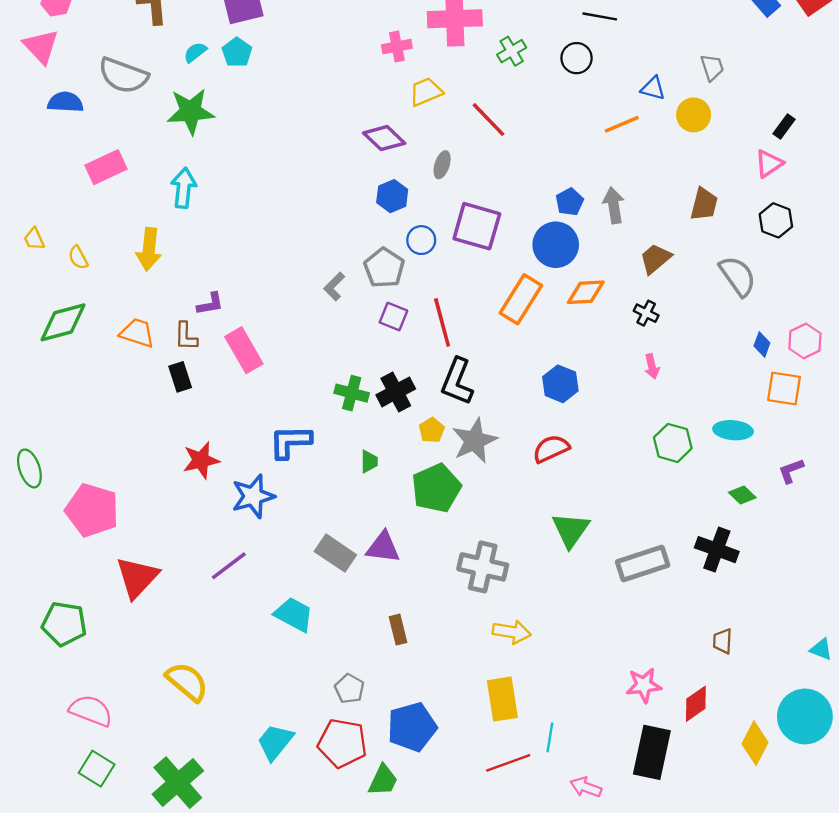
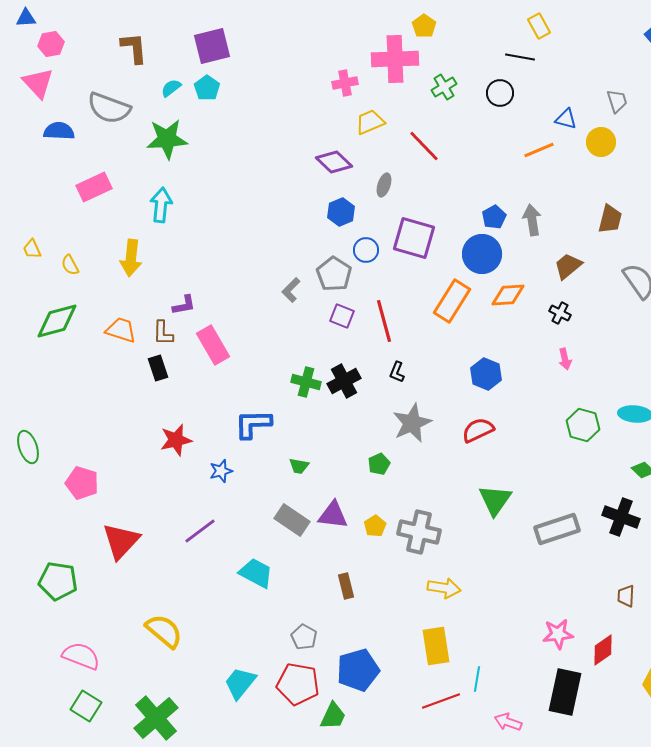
black L-shape: (457, 381) -> (397, 372), size x0.5
yellow pentagon: (432, 430) -> (375, 526), moved
green trapezoid: (369, 461) -> (299, 466), moved, turned 100
green pentagon: (436, 488) -> (379, 464), size x0.5
blue star: (253, 496) -> (221, 471), size x0.6
pink pentagon: (92, 510) -> (82, 483), size x0.7

